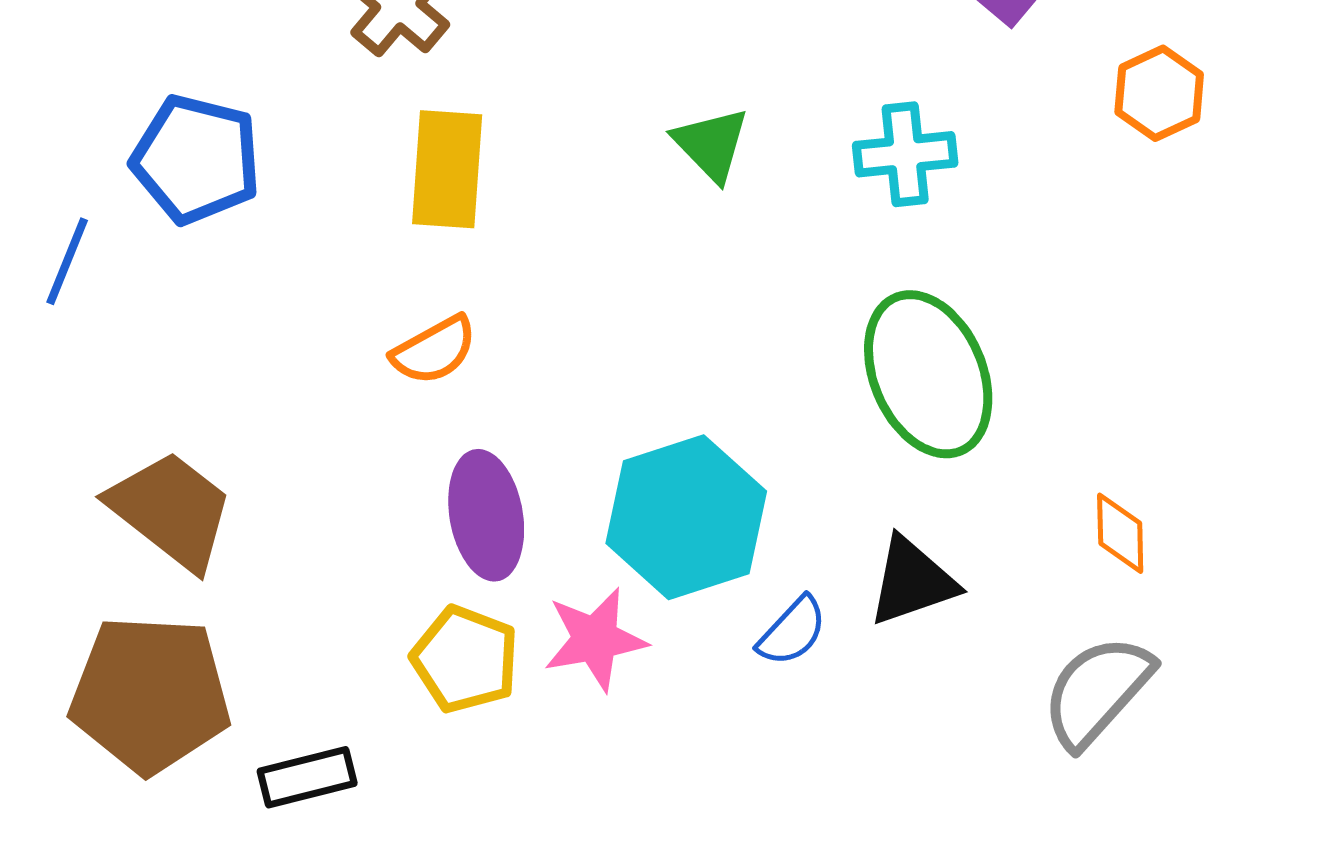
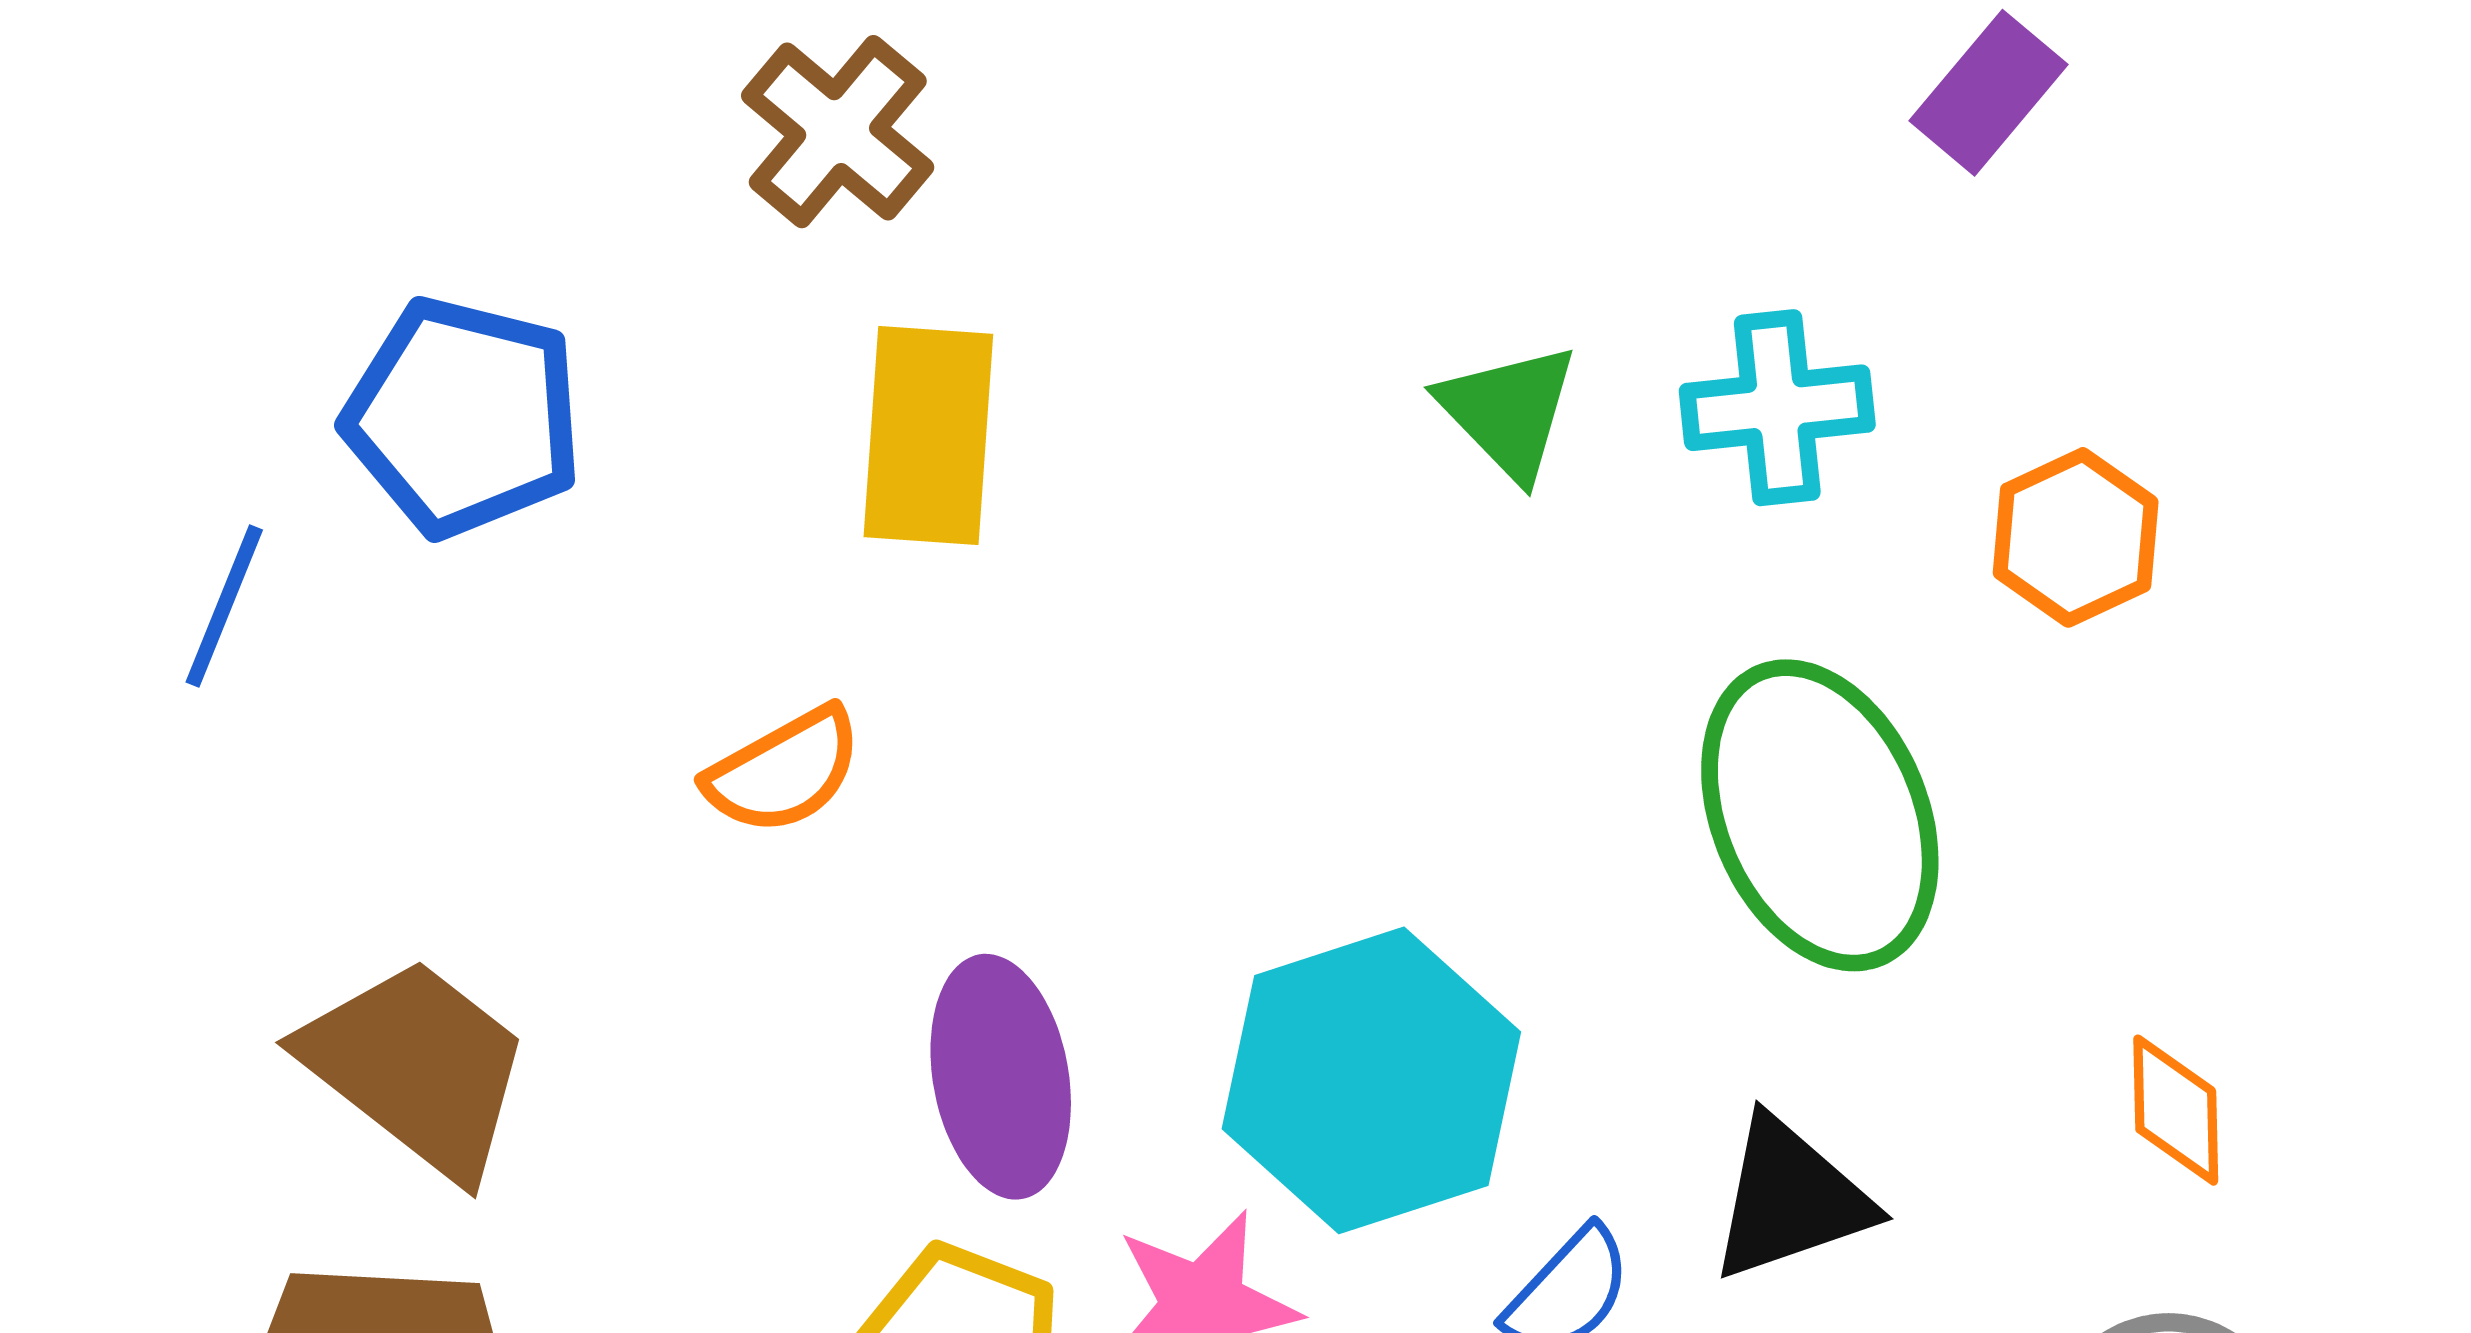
orange hexagon: (1159, 93) -> (2076, 537), moved
green triangle: (711, 144) -> (1509, 411), moved
orange semicircle: (434, 350) -> (784, 771), moved

